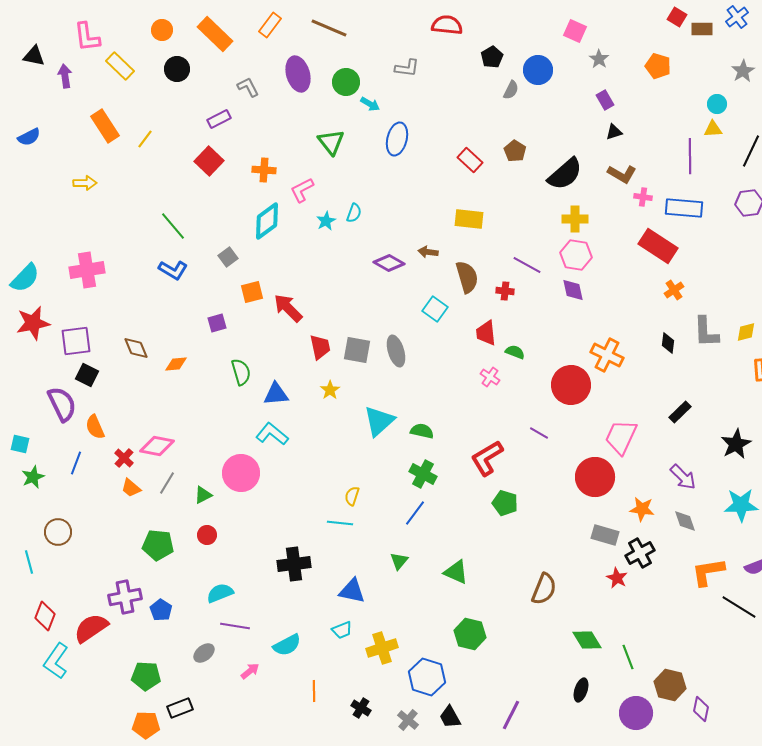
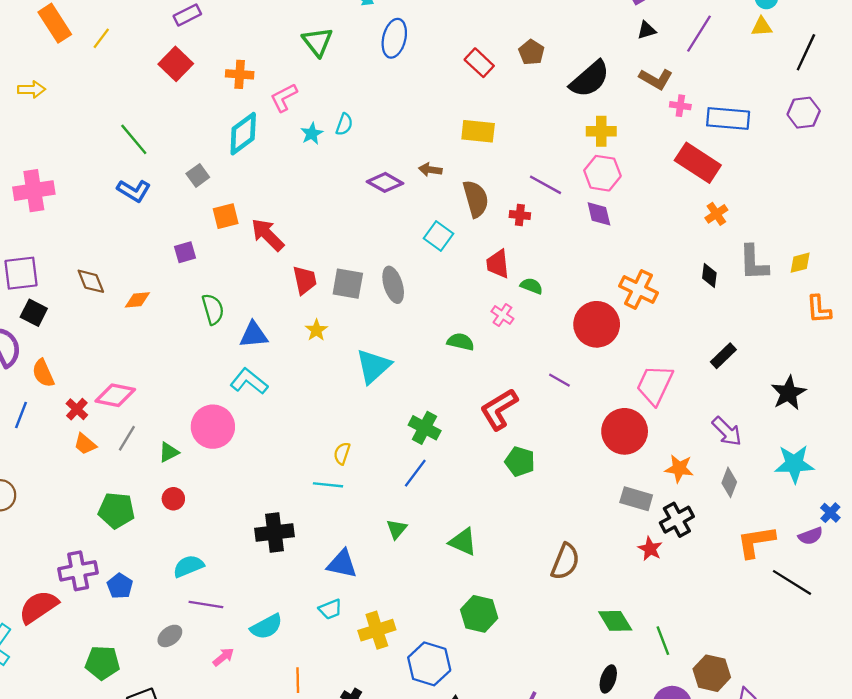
purple line: (690, 156) -> (699, 34), moved, turned 32
green semicircle: (422, 431) -> (461, 342), moved
gray diamond: (685, 521) -> (729, 482), turned 40

